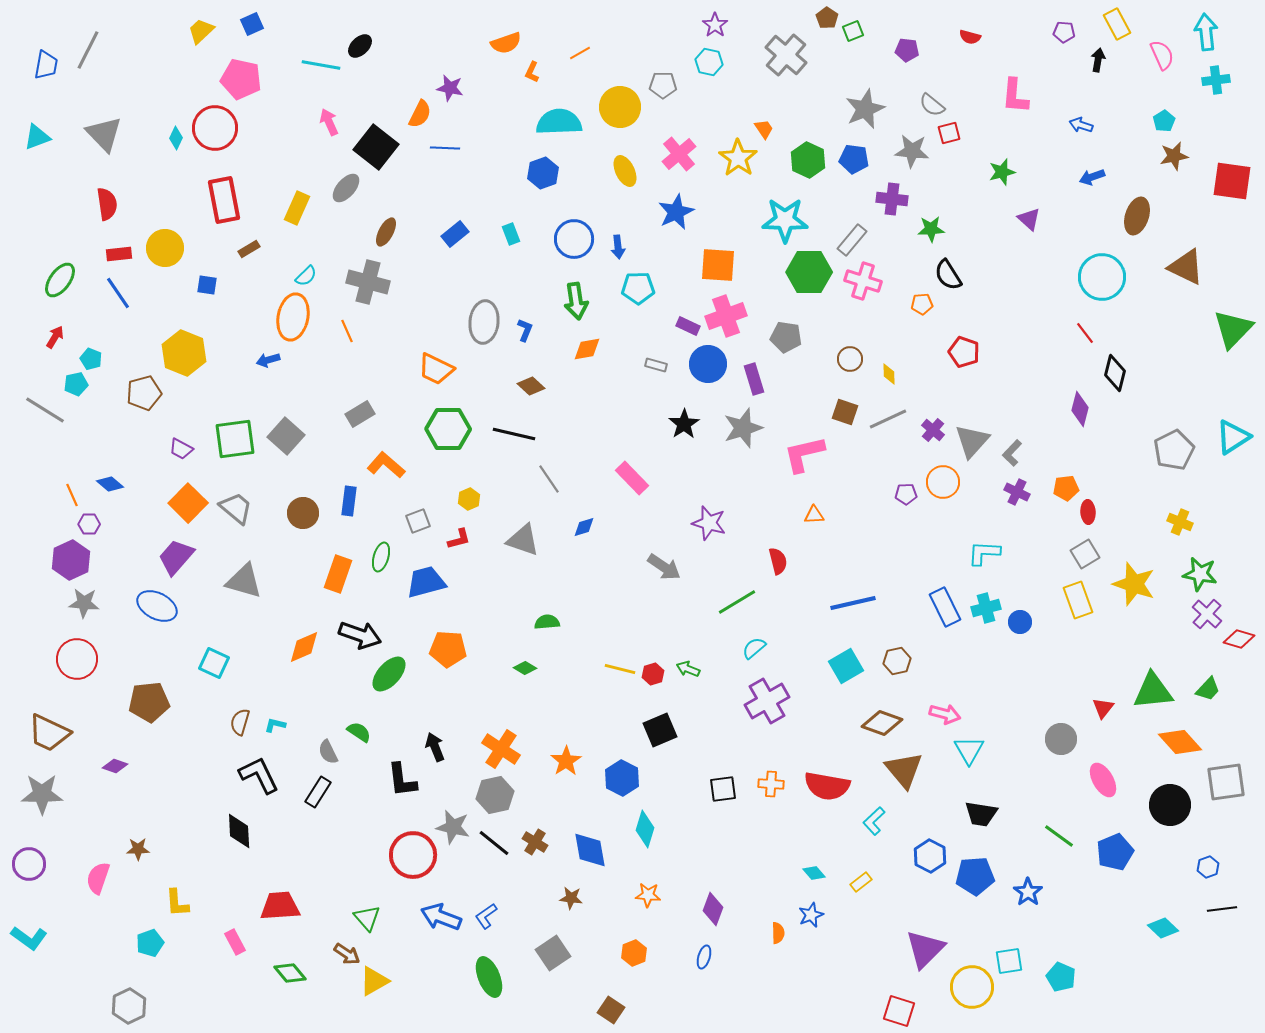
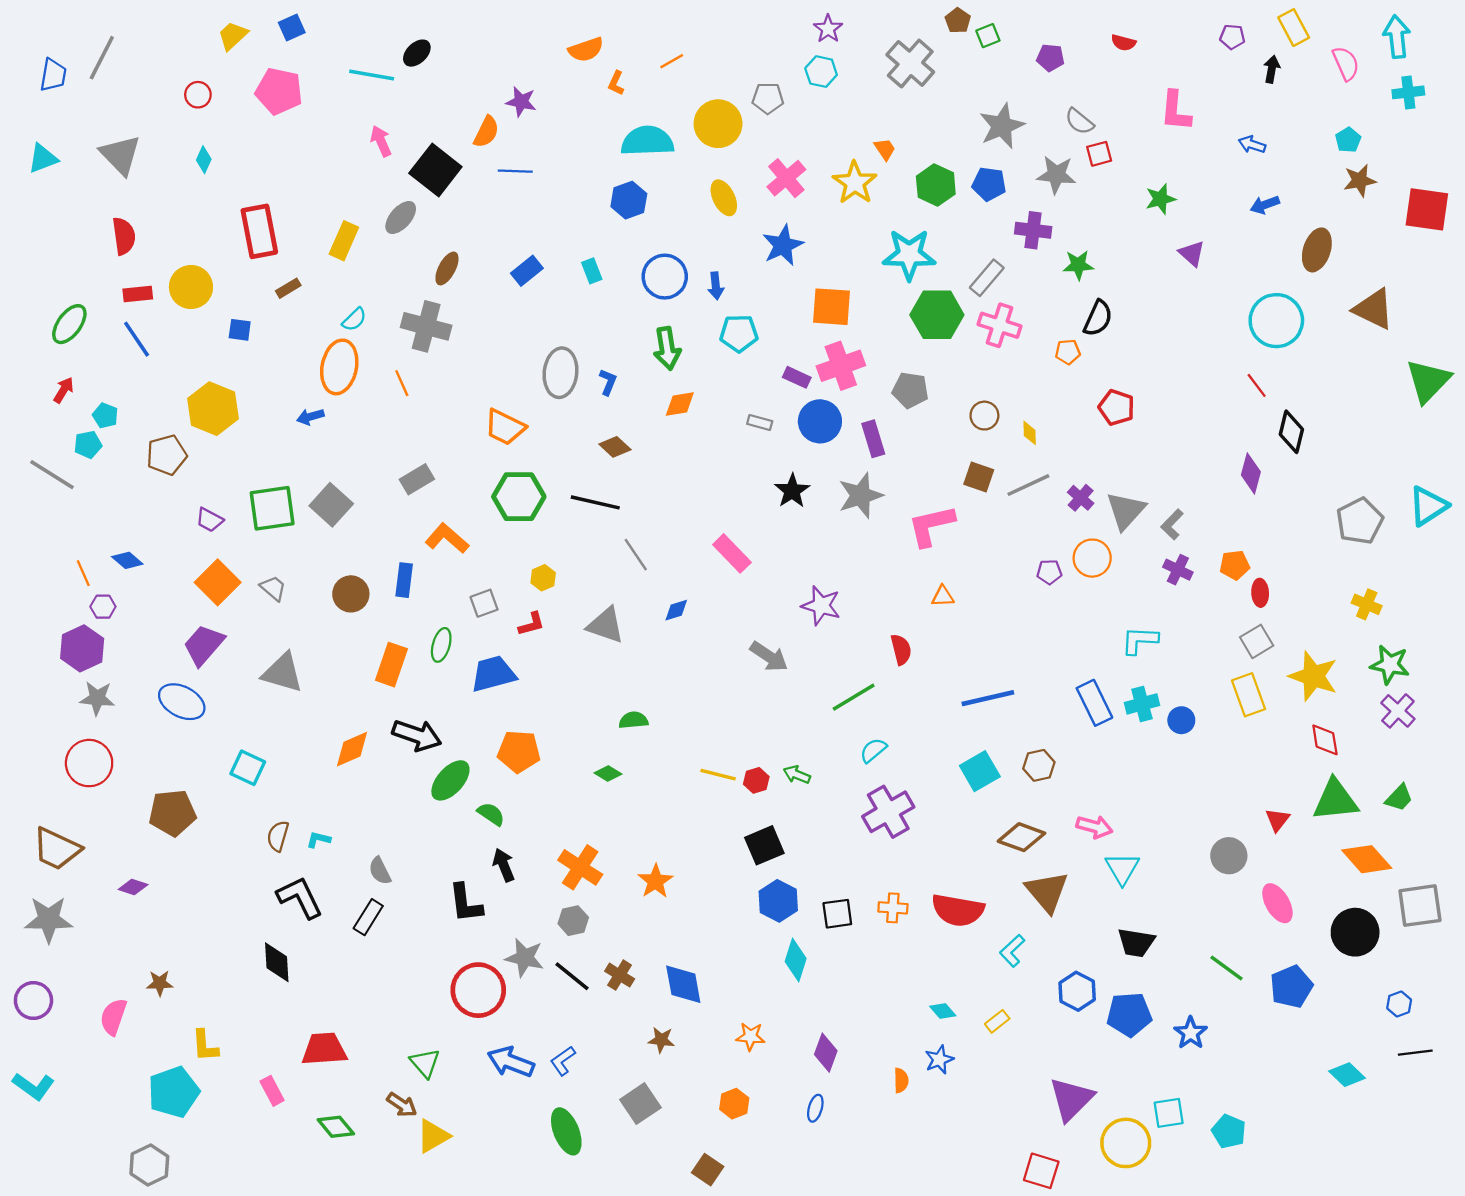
red circle: (215, 128) -> (198, 95), moved, size x0.5
black semicircle: (948, 275) -> (1098, 318), turned -124
gray trapezoid: (236, 508) -> (273, 588), size x0.7
red diamond: (1239, 639) -> (1325, 740), moved, turned 64
green semicircle: (359, 732) -> (491, 814), moved
blue hexagon: (622, 778) -> (778, 901), moved
gray hexagon: (495, 795) -> (573, 921), size x0.7
cyan diamond: (645, 829) -> (796, 960), moved
cyan pentagon: (150, 943) -> (174, 1092), size x1.6

